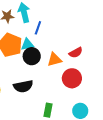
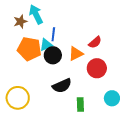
blue line: (38, 28) -> (53, 34), moved
black semicircle: (23, 86) -> (62, 86), moved

